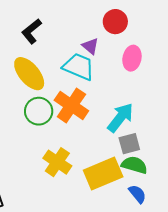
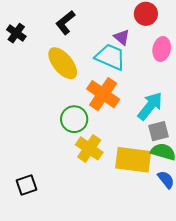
green circle: (39, 111) -> (74, 119), moved
yellow rectangle: (103, 174) -> (133, 160), turned 30

